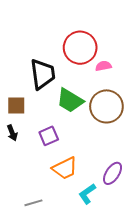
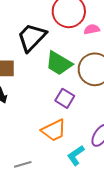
black trapezoid: (43, 74) -> (32, 37), turned -128
purple square: (49, 136) -> (65, 98), moved, turned -36

